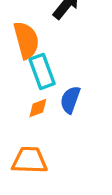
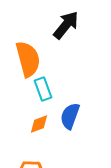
cyan rectangle: (42, 71) -> (43, 89), size x0.7

